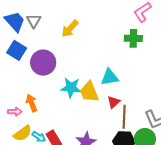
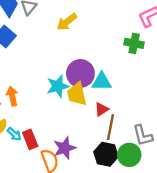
purple circle: (43, 63) -> (80, 73), moved
cyan star: (71, 88) -> (58, 86), turned -30

